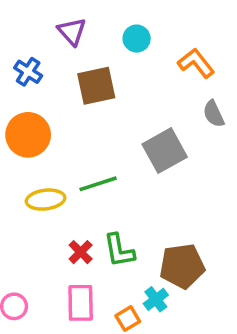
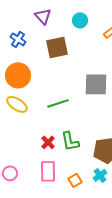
gray square: (165, 151) -> (96, 84), turned 30
yellow ellipse: (46, 200) -> (17, 104), moved, turned 40
cyan cross: (156, 299) -> (100, 175), moved

